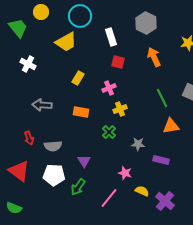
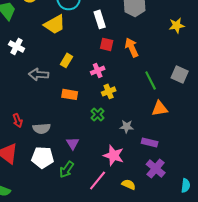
orange arrow: (154, 57) -> (132, 47), moved
gray arrow: (42, 105) -> (39, 74), moved
pink star: (125, 173) -> (114, 155), size x1.5
yellow semicircle: (142, 191) -> (129, 184), moved
purple cross: (165, 201) -> (156, 168), moved

